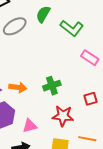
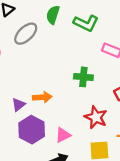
green cross: (52, 86) -> (83, 77), moved, turned 36
red star: (63, 116) -> (96, 117), turned 30

